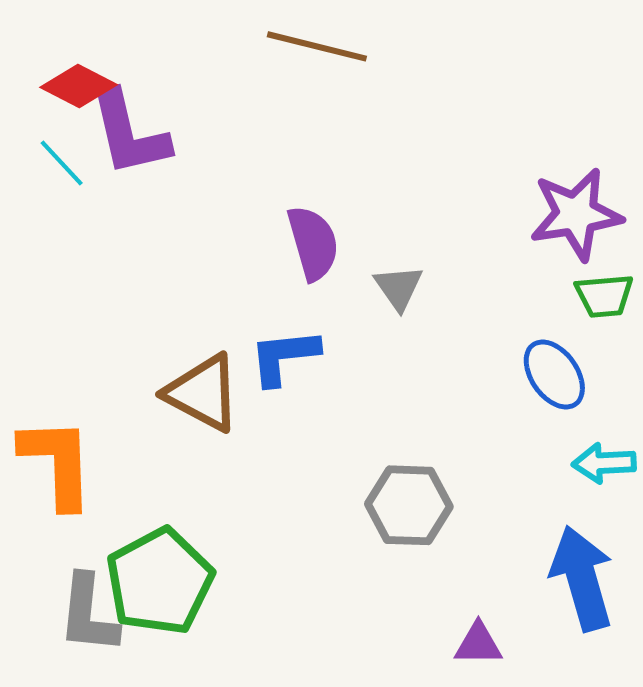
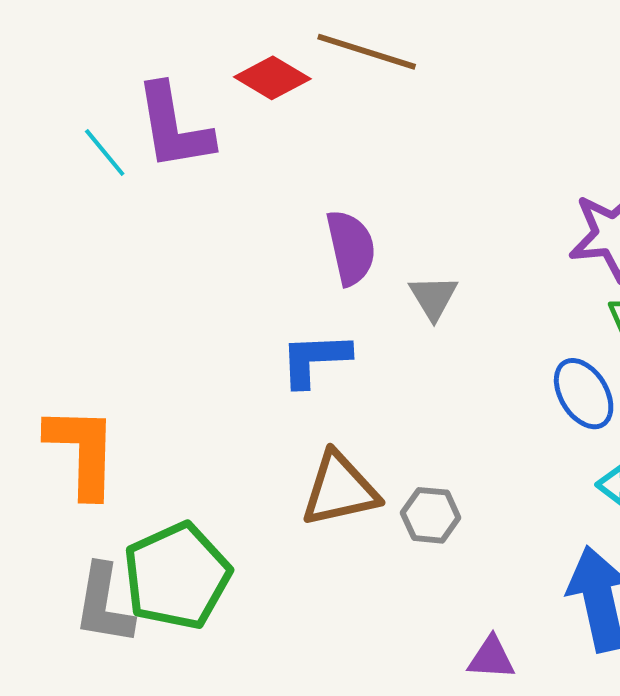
red diamond: (79, 86) -> (272, 78), moved
brown triangle: (203, 393) -> (340, 489), moved, turned -44
gray hexagon: (409, 505) -> (431, 515), size x0.7

